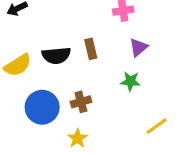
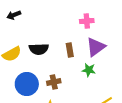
purple triangle: (139, 47) -> (96, 47), size x1.5
brown rectangle: (91, 49) -> (70, 50), moved

